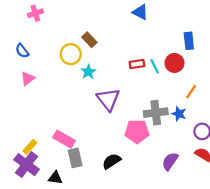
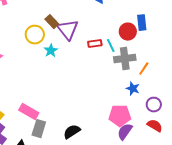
red circle: (174, 63) -> (128, 32), moved
purple triangle: (108, 99) -> (68, 30), moved
gray cross: (156, 113) -> (125, 59), moved
pink pentagon: (137, 131) -> (120, 116), moved
gray rectangle: (75, 158) -> (39, 129), turned 30

